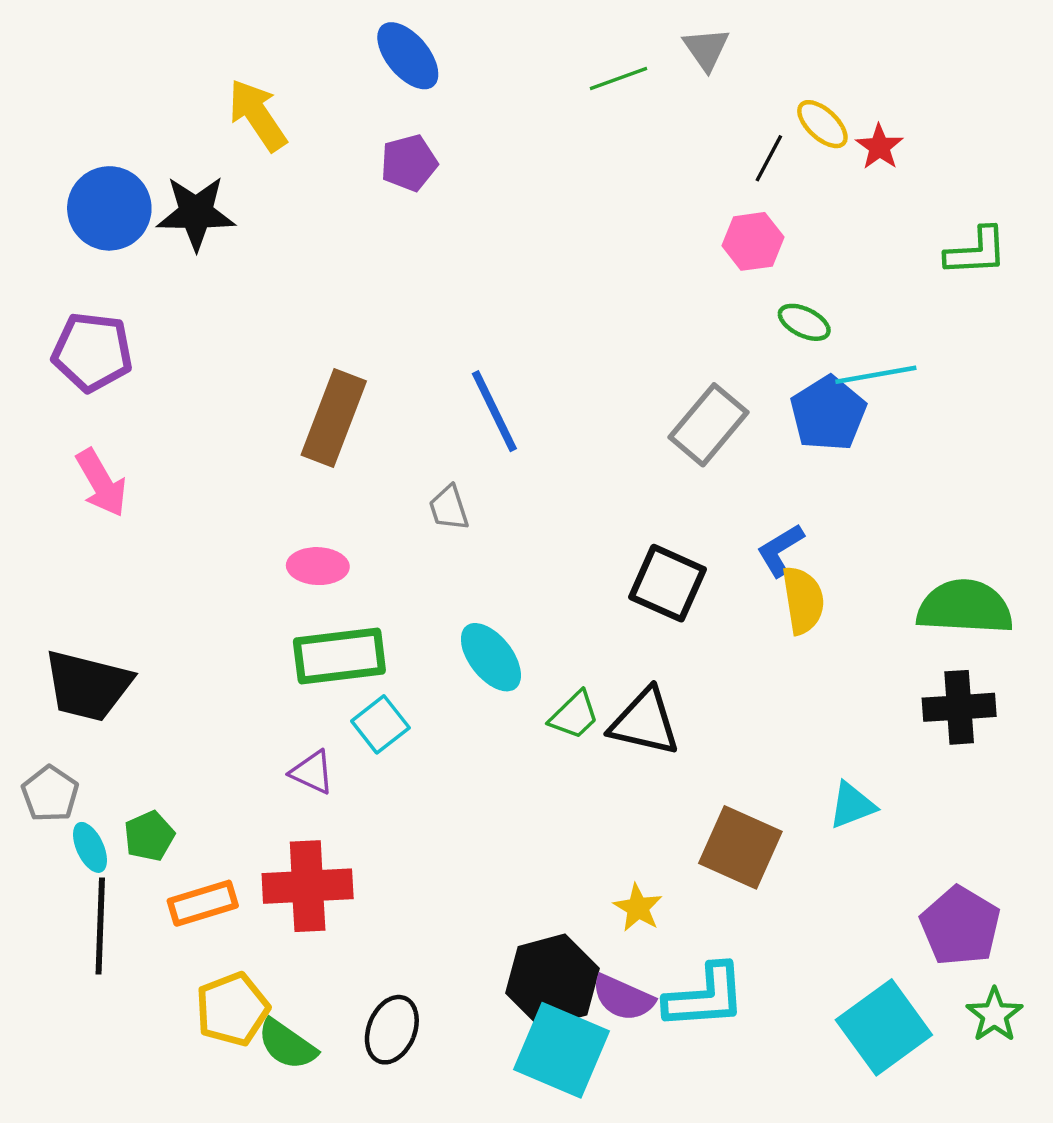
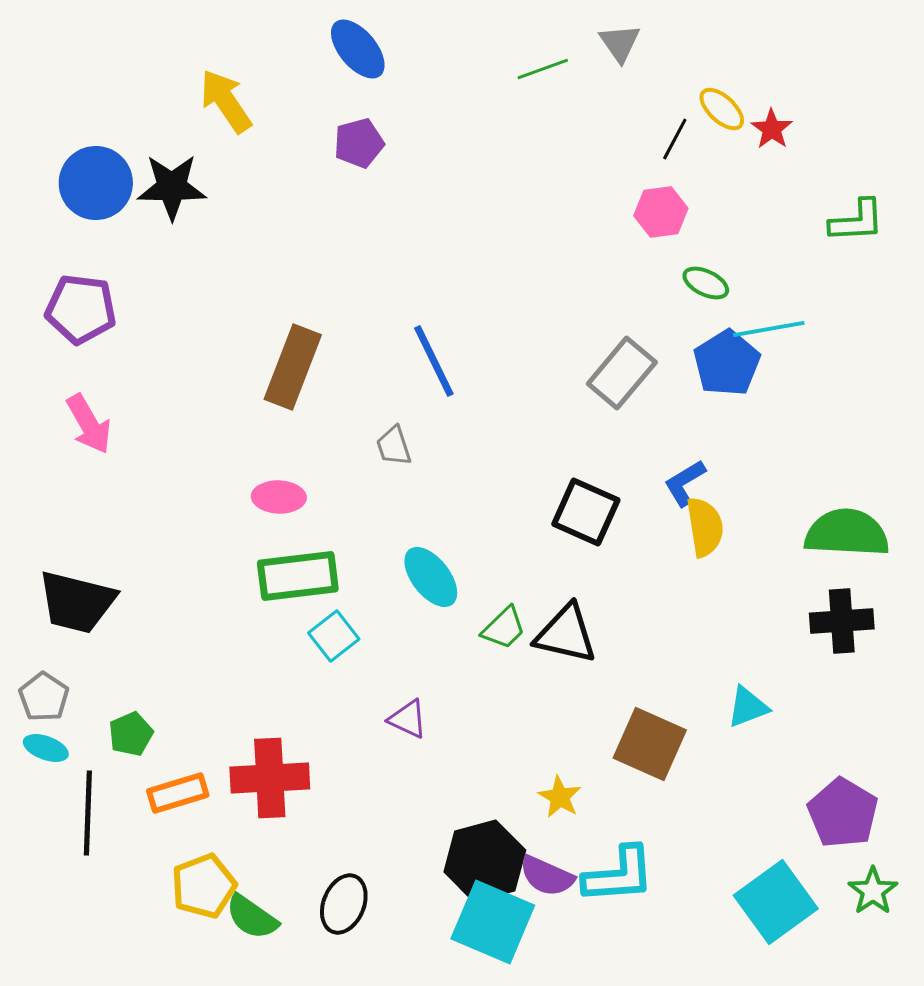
purple triangle: (312, 772) -> (408, 719), moved
cyan ellipse: (90, 847) -> (46, 748), moved, turned -45

